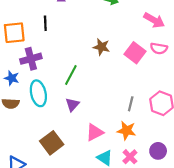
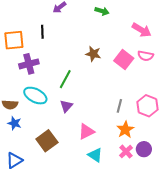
blue star: (12, 78) -> (14, 123), moved
cyan ellipse: (38, 93) -> (35, 96), turned -50
orange star: (126, 131) -> (125, 130), moved, turned 30
pink cross: (130, 157) -> (126, 152), moved

